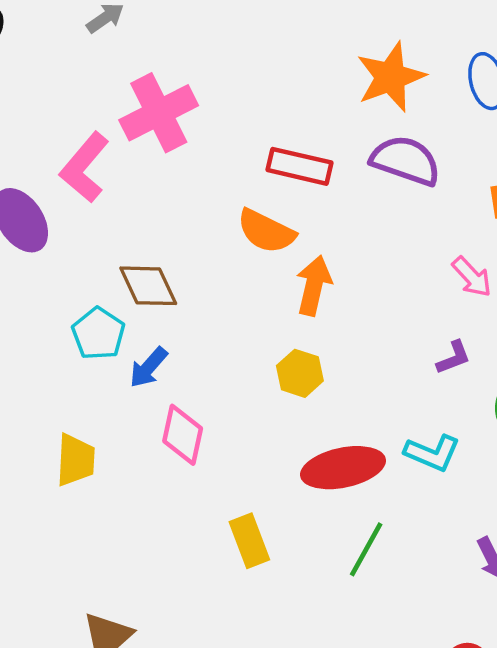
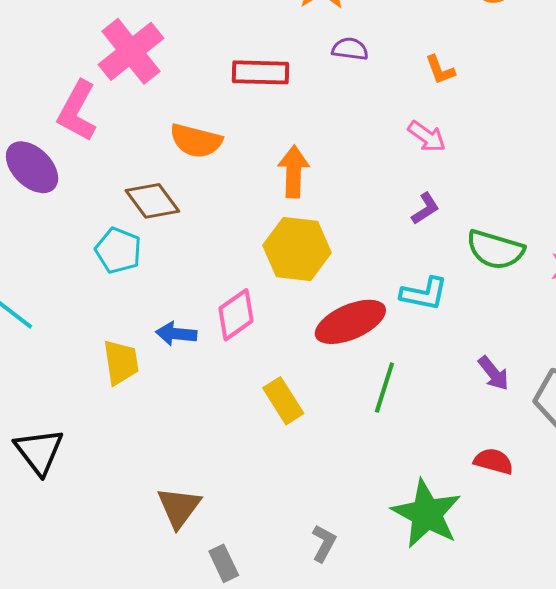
purple semicircle: (406, 161) -> (350, 49), size x0.6
orange semicircle: (266, 231) -> (196, 141), moved
blue arrow: (148, 367) -> (176, 334), moved, turned 66
yellow hexagon: (300, 373) -> (297, 249), size x1.6
pink diamond: (183, 435) -> (236, 315), moved, turned 54

